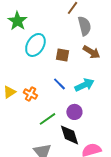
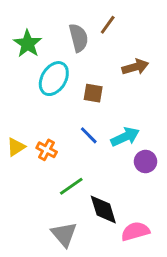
gray semicircle: (84, 26) -> (79, 38), moved
brown arrow: (91, 52) -> (135, 67), moved, turned -48
purple circle: (74, 112) -> (145, 161), moved

